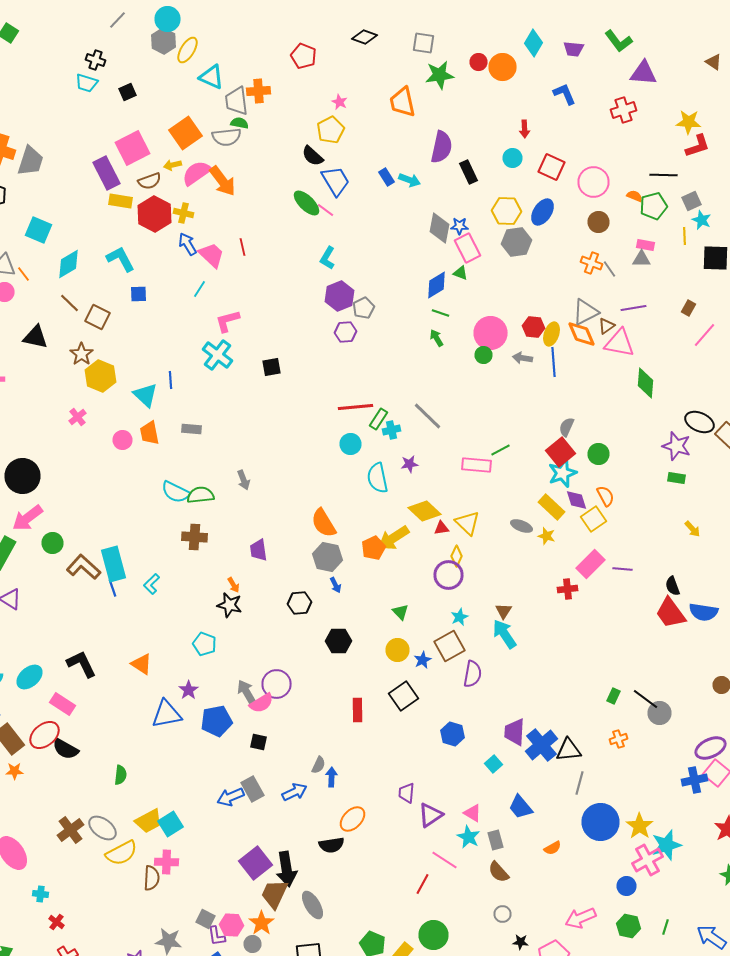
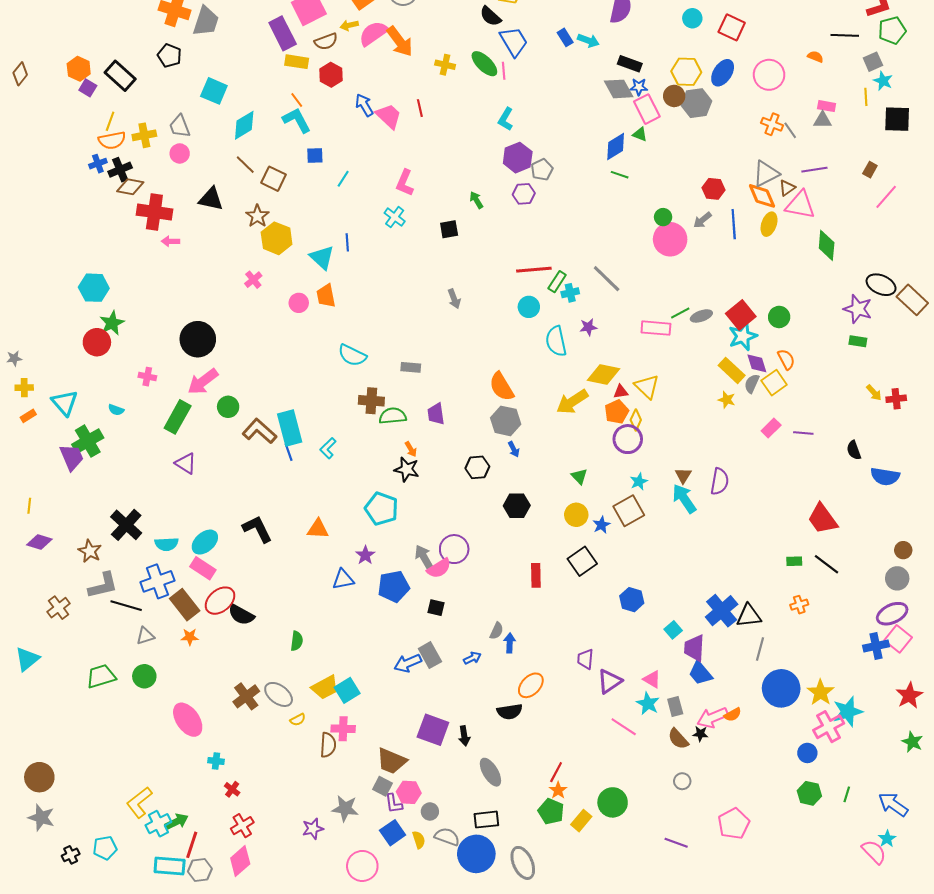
black rectangle: (468, 172) -> (630, 64), moved, turned -45
pink circle: (594, 182) -> (769, 75), moved
green pentagon: (654, 206) -> (892, 30), moved
pink line: (326, 210) -> (504, 71), turned 48
yellow cross: (184, 213) -> (445, 65), moved
red hexagon: (154, 214) -> (331, 75), size x0.7
brown circle: (598, 222) -> (674, 96), moved
gray diamond: (440, 228) -> (619, 89), turned -40
orange line: (24, 274) -> (297, 100), moved
cyan line: (200, 289) -> (343, 179), moved
pink L-shape: (228, 321) -> (405, 183), turned -52
pink circle: (490, 333) -> (670, 239), moved
yellow ellipse: (552, 334) -> (769, 224), moved
green arrow: (436, 338) -> (476, 200), moved
cyan cross: (218, 355) -> (395, 217), size x0.7
gray arrow: (522, 358) -> (702, 220), turned -48
gray semicircle: (566, 427) -> (752, 384), moved
gray rectangle: (192, 429) -> (411, 367), moved
gray arrow: (244, 480) -> (454, 299), moved
green semicircle: (200, 495) -> (393, 416), moved
yellow diamond: (424, 511) -> (604, 375), turned -32
gray ellipse: (522, 526) -> (701, 316), moved, turned -40
orange pentagon: (374, 548) -> (617, 412), moved
pink rectangle: (590, 564) -> (771, 428), size x0.7
red cross: (568, 589) -> (896, 399), moved
red trapezoid: (670, 613) -> (823, 519), moved
cyan pentagon: (204, 644) -> (381, 509), size x1.4
orange triangle: (142, 664) -> (318, 529), turned -30
purple semicircle: (472, 674) -> (720, 481), moved
green rectangle: (614, 696) -> (794, 561), turned 63
pink rectangle: (62, 704) -> (203, 568), moved
gray circle: (660, 713) -> (897, 578), moved
blue triangle: (166, 714) -> (343, 579), size x0.7
purple trapezoid: (514, 732) -> (694, 648), moved
blue arrow: (294, 792) -> (472, 658), size x0.7
yellow semicircle: (122, 853) -> (298, 720), size x0.5
purple square: (256, 863) -> (433, 730), turned -32
black arrow: (286, 869) -> (464, 736), size x0.6
red line: (422, 884) -> (556, 772), moved
brown trapezoid: (274, 894) -> (392, 761), moved, turned -92
pink arrow: (580, 918) -> (712, 718), moved
orange star: (262, 923) -> (558, 790), moved, size x0.7
black star: (520, 942) -> (700, 734), moved

